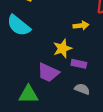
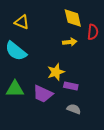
yellow arrow: (81, 25) -> (70, 42), moved
green triangle: (28, 94) -> (15, 89), moved

